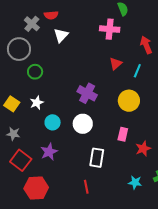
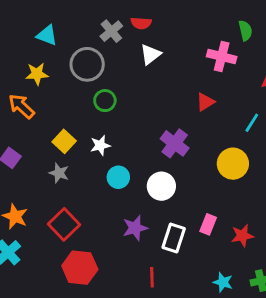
red triangle: (116, 64) -> (205, 102), moved
gray star: (13, 134) -> (59, 173), moved
pink rectangle: (123, 134) -> (208, 224), moved
purple star: (49, 152) -> (135, 228), moved

